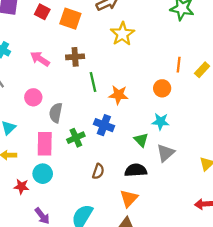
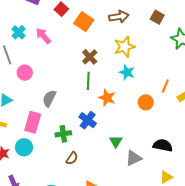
brown cross: (75, 57) -> (90, 57), moved, turned 35
pink arrow: (40, 59) -> (43, 36), moved
pink circle: (33, 97) -> (25, 73), moved
cyan star: (161, 122) -> (127, 72), moved
green cross: (76, 138) -> (63, 134), moved
black semicircle: (136, 170) -> (163, 145), moved

